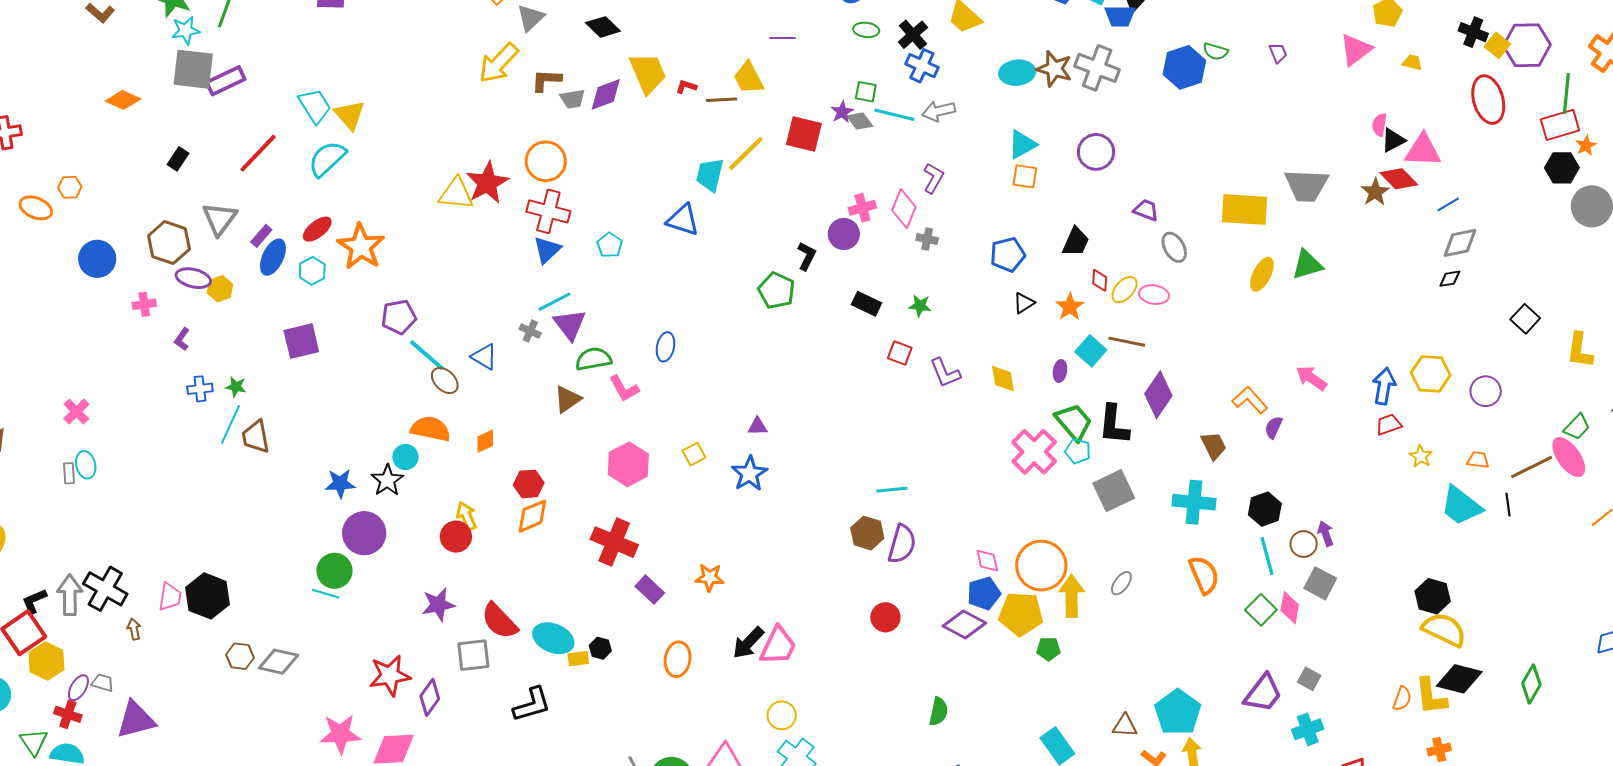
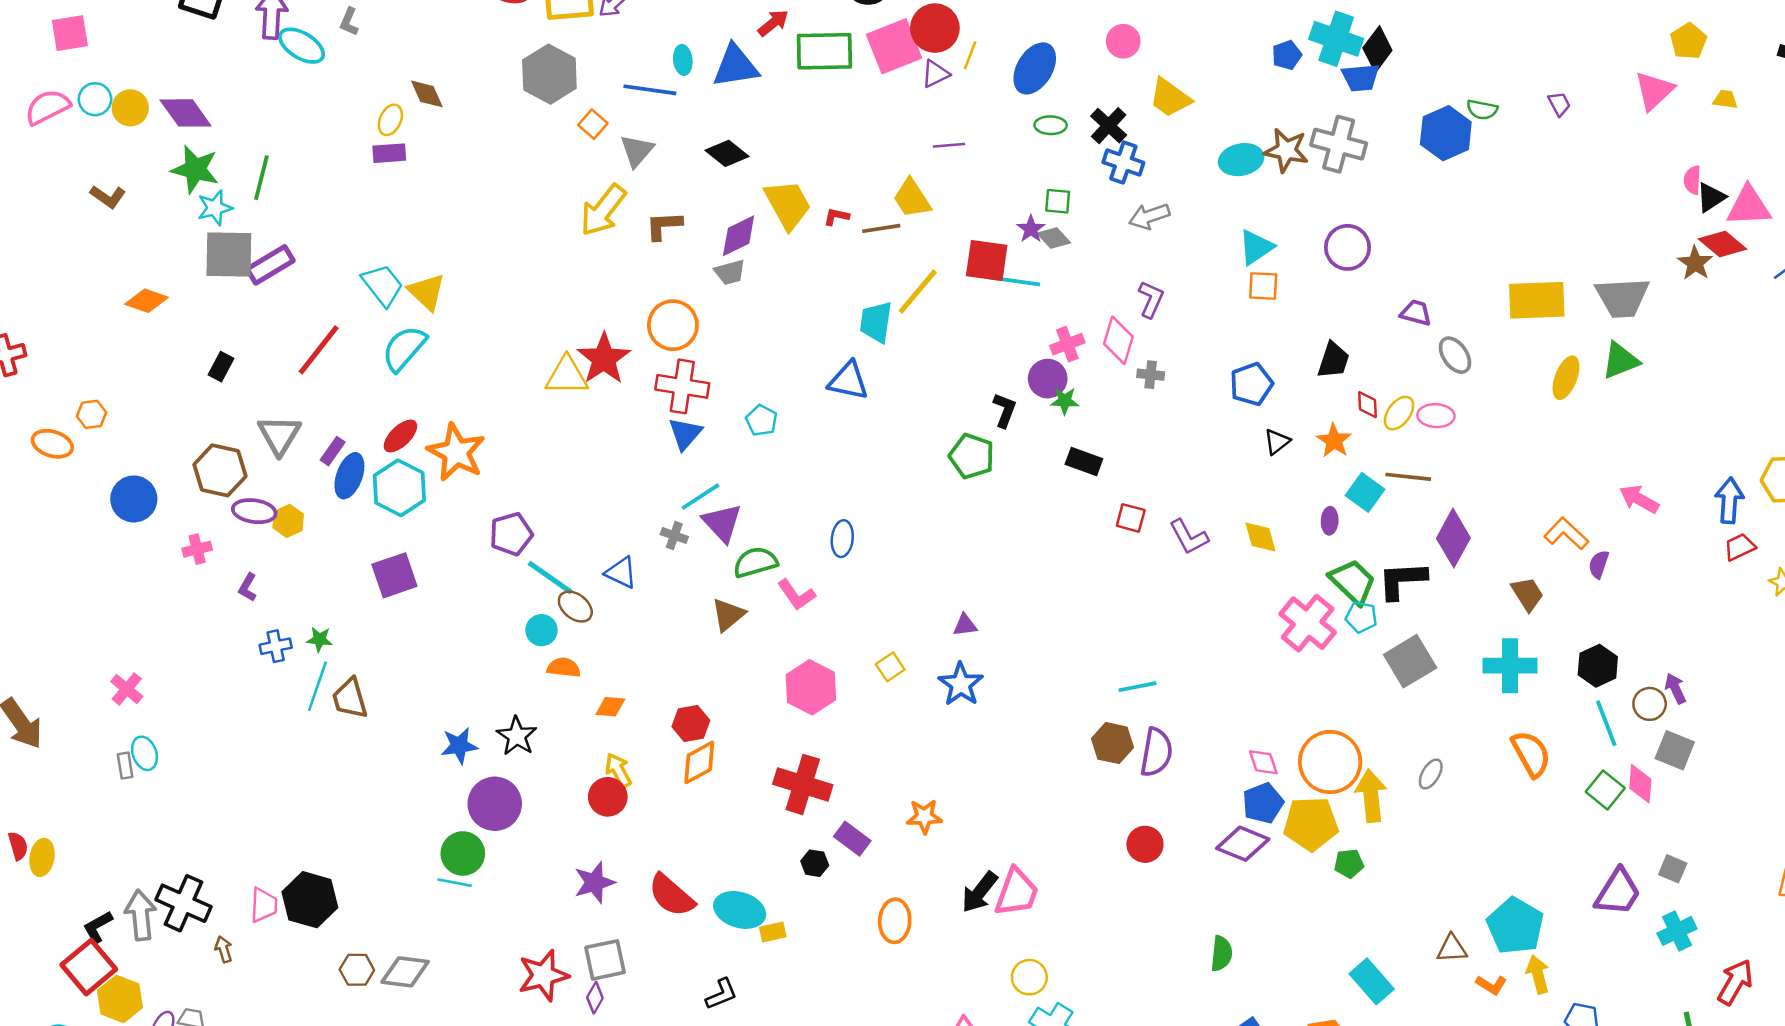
gray trapezoid: (573, 99) -> (730, 272), moved
cyan line: (894, 115) -> (1015, 281), moved
gray trapezoid: (1306, 185) -> (1622, 298), moved
cyan hexagon: (312, 271) -> (399, 488), size x1.6
green star: (920, 306) -> (1065, 401), moved
black L-shape: (1114, 425) -> (1402, 580), turned 87
orange semicircle: (431, 429) -> (564, 668), size x0.7
orange diamond: (485, 441) -> (610, 707), moved, turned 35
cyan circle: (405, 457) -> (541, 630), moved
black hexagon: (600, 648) -> (815, 863), moved
gray square: (473, 655) -> (605, 960), moved
purple diamond: (430, 697) -> (595, 998), size x0.7
black L-shape: (532, 705) -> (721, 994), size x0.7

